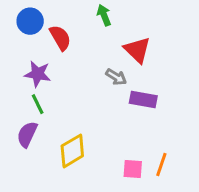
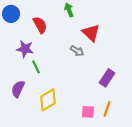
blue circle: (30, 21) -> (11, 14), moved
purple rectangle: (143, 100) -> (107, 78), moved, turned -66
green line: (38, 104) -> (36, 67), moved

